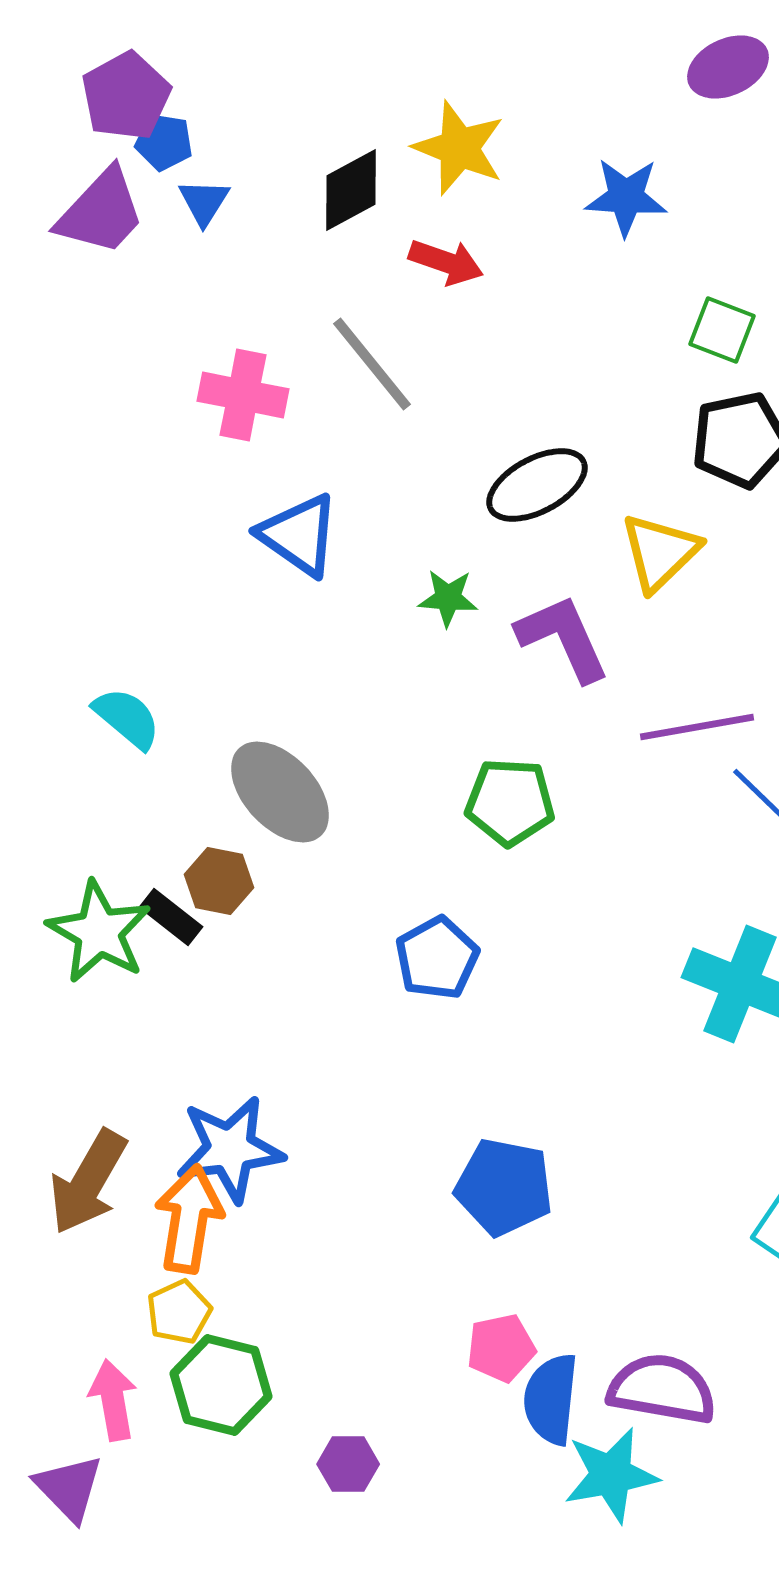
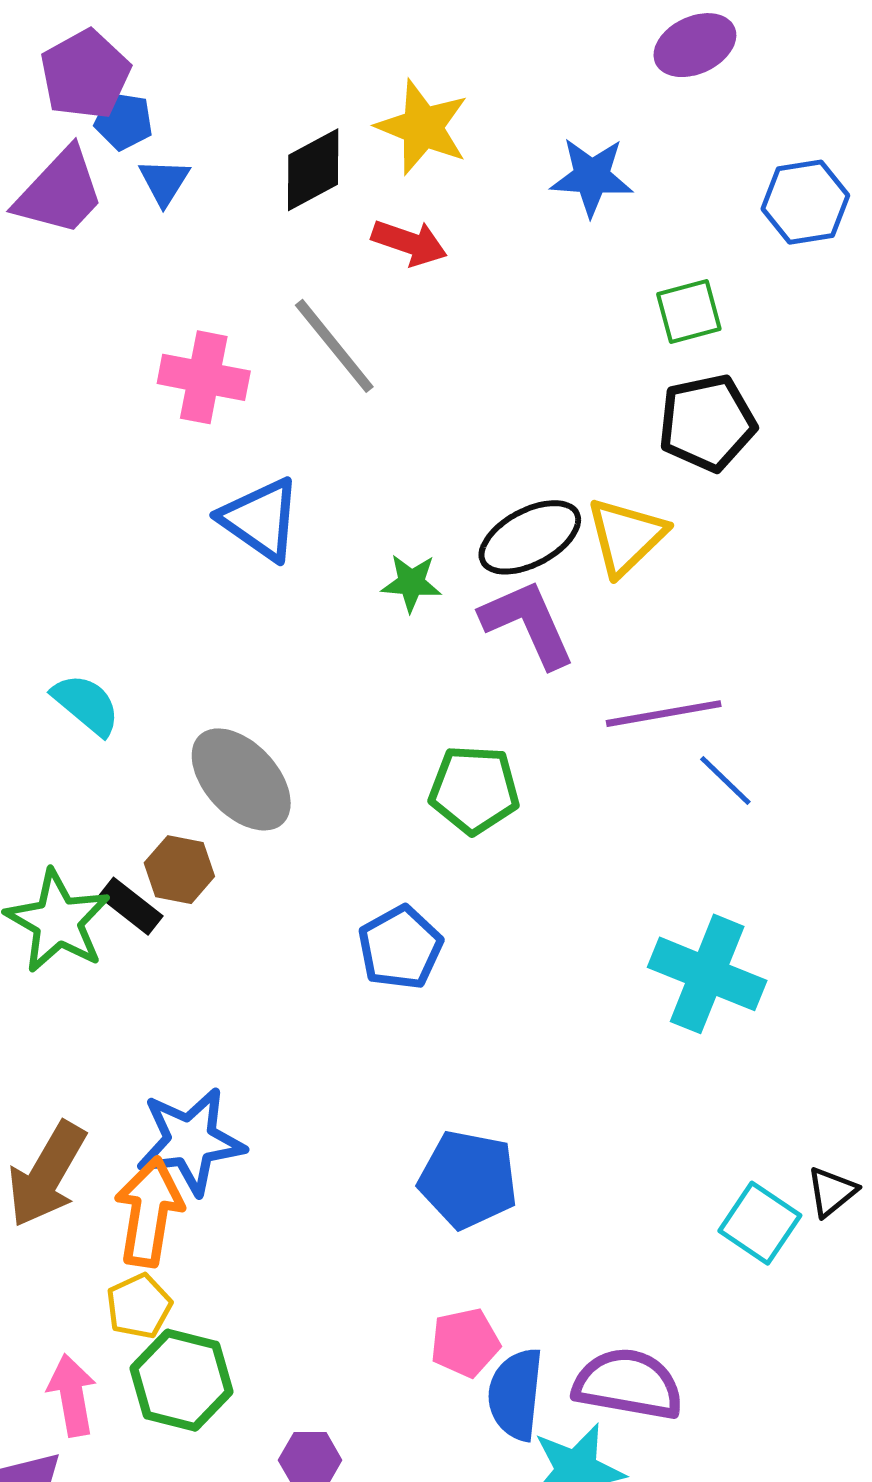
green square: (722, 330) -> (689, 311), turned -36
black ellipse: (537, 485) -> (530, 537), moved

